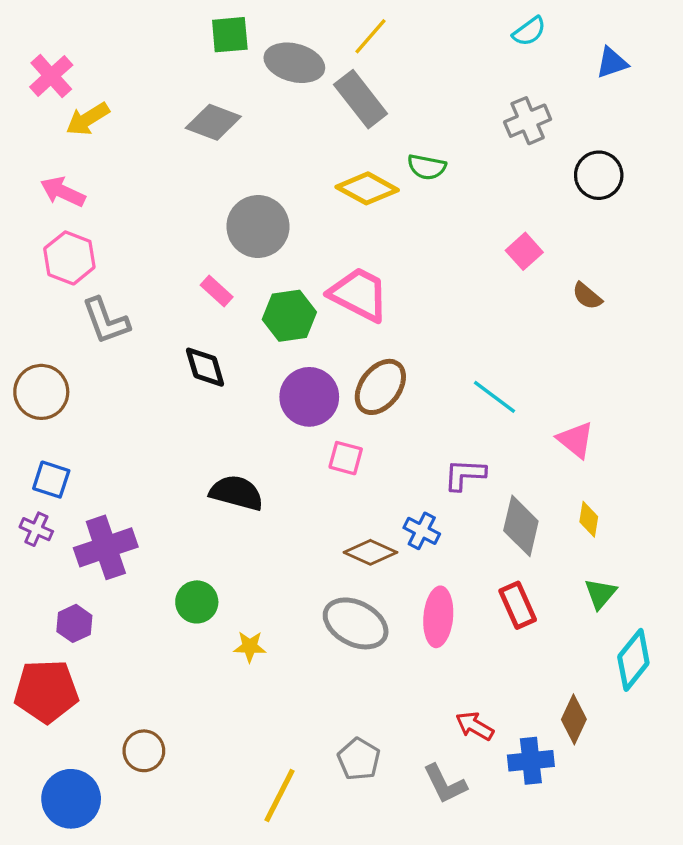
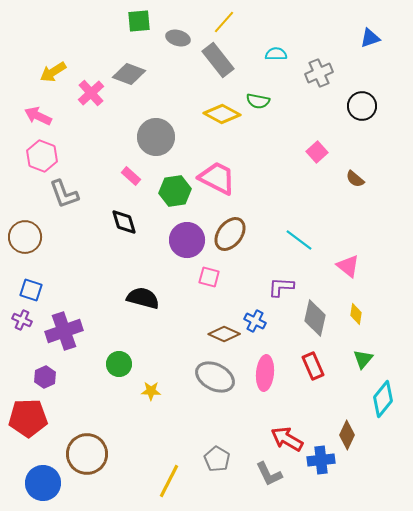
cyan semicircle: (529, 31) -> (276, 54), moved, turned -145
gray ellipse: (294, 63) -> (178, 38), size x0.7
pink cross: (51, 76) -> (91, 93), moved
red arrow: (475, 726) -> (287, 439), size x1.4
brown circle: (144, 751) -> (87, 454), size x1.6

